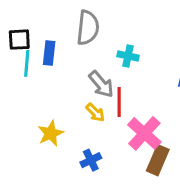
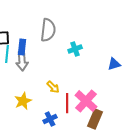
cyan cross: (128, 56) -> (75, 49), turned -32
gray arrow: (101, 84) -> (22, 61), moved, turned 36
red line: (119, 102) -> (67, 103), moved

